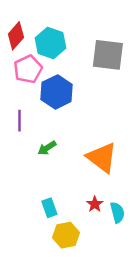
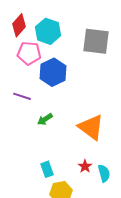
pink pentagon: (28, 69) -> (29, 53), turned 30
purple line: (19, 121) -> (22, 96), turned -72

